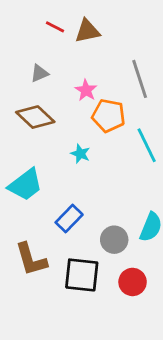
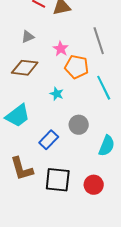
brown diamond: (35, 117) -> (25, 68), turned -36
gray circle: (114, 240) -> (79, 125), moved

